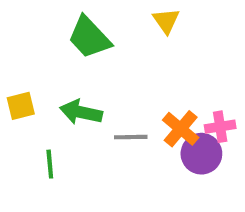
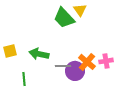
green trapezoid: (89, 37) -> (64, 18), moved
purple circle: (201, 154) -> (75, 71), moved

